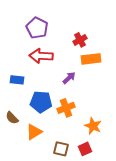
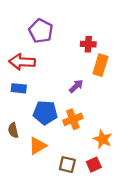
red cross: (80, 40) -> (88, 44), turned 32
red arrow: (41, 56) -> (22, 62), moved
orange rectangle: (91, 59) -> (100, 65), turned -66
brown semicircle: (12, 118) -> (13, 130), turned 32

